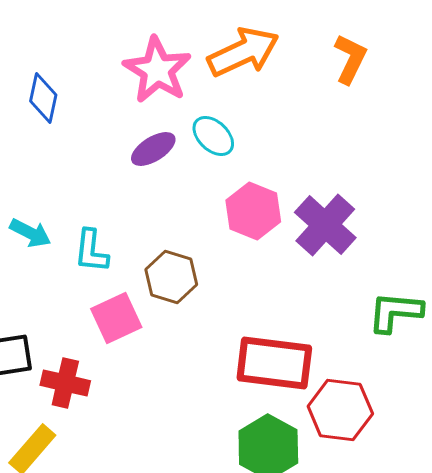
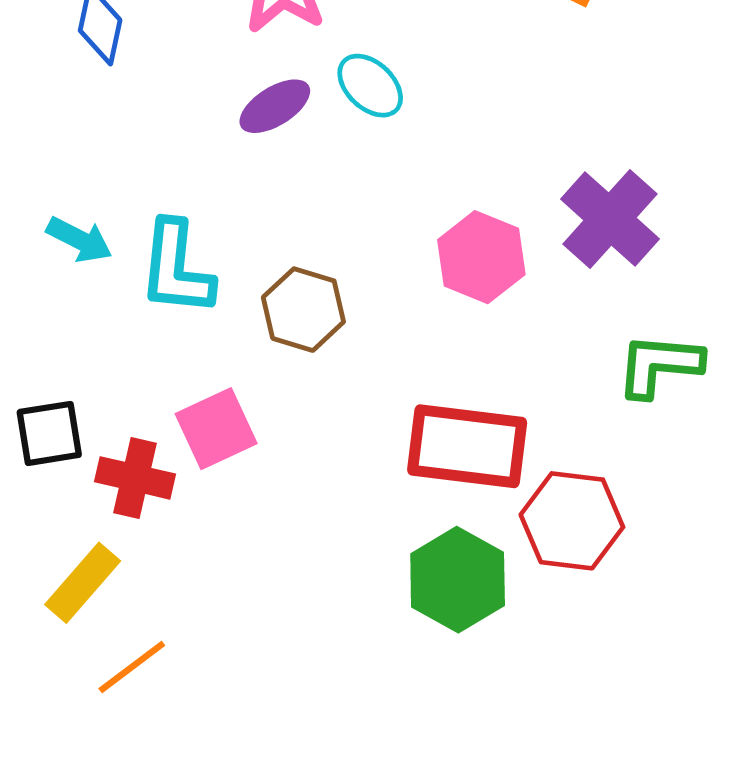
pink hexagon: (253, 211) -> (481, 257), moved
purple cross: (325, 225) -> (610, 219), moved
cyan L-shape: (91, 251) -> (176, 268), size x1.4
pink square: (116, 318) -> (216, 429), moved

